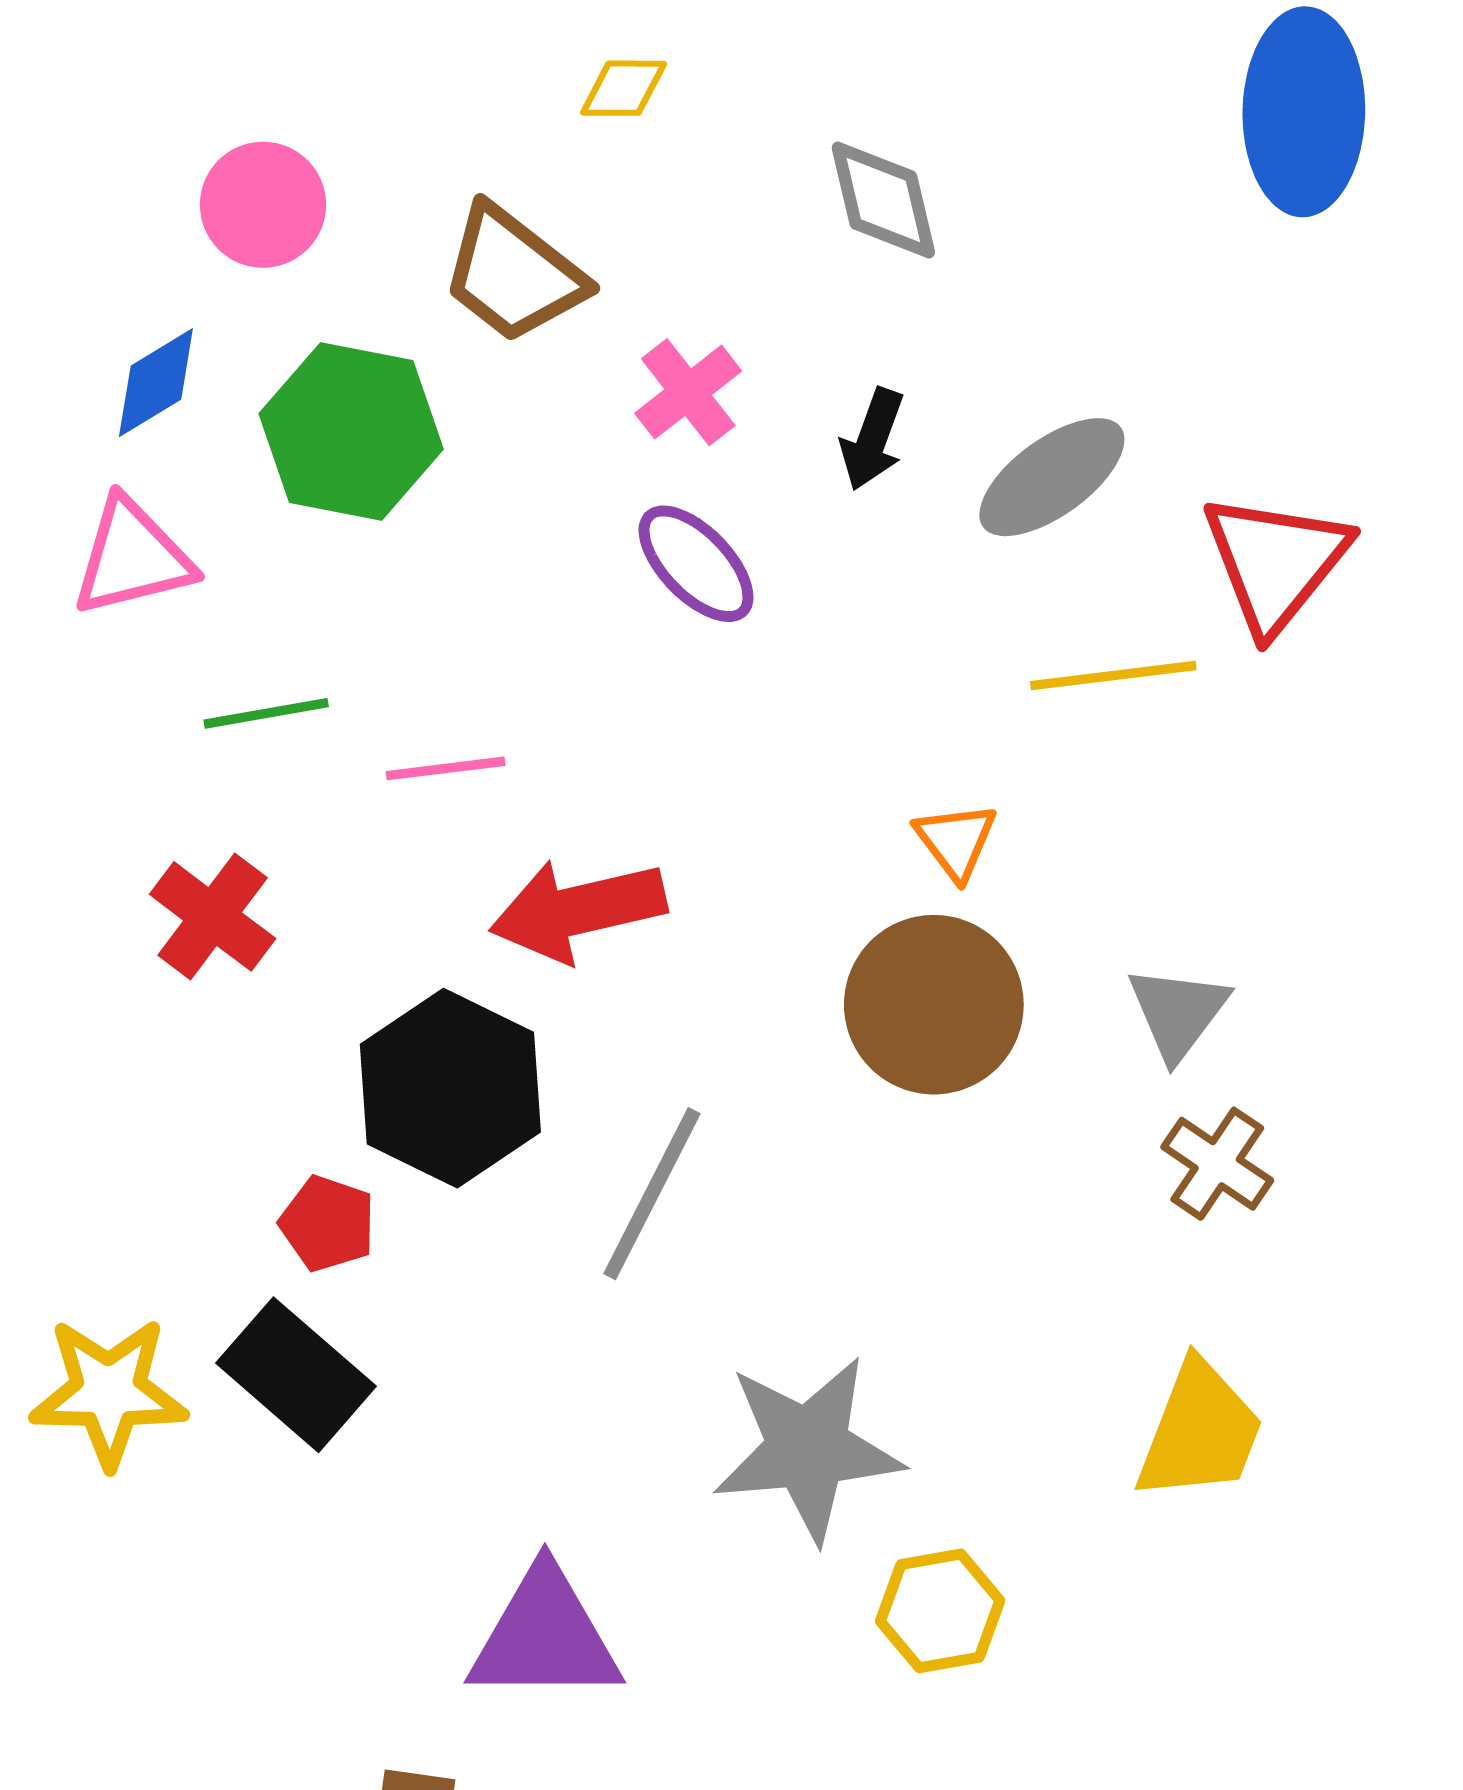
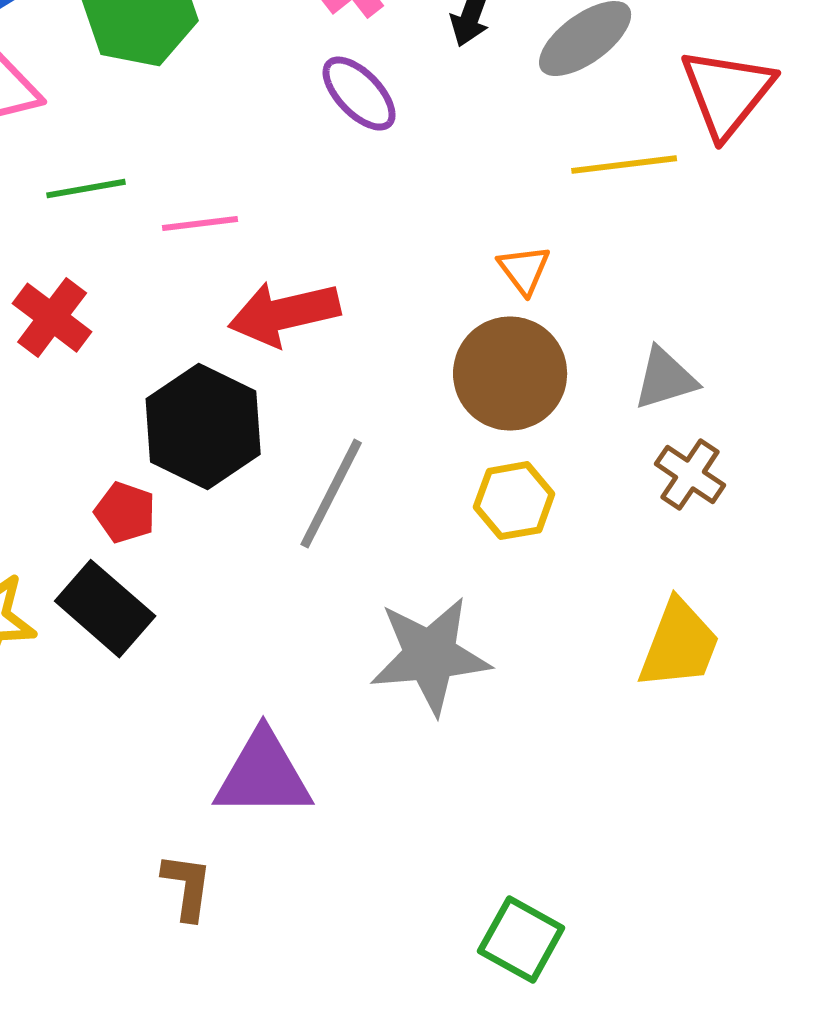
gray triangle: (1178, 1013) -> (665, 379), turned 36
yellow hexagon: (940, 1611) -> (514, 501), moved

